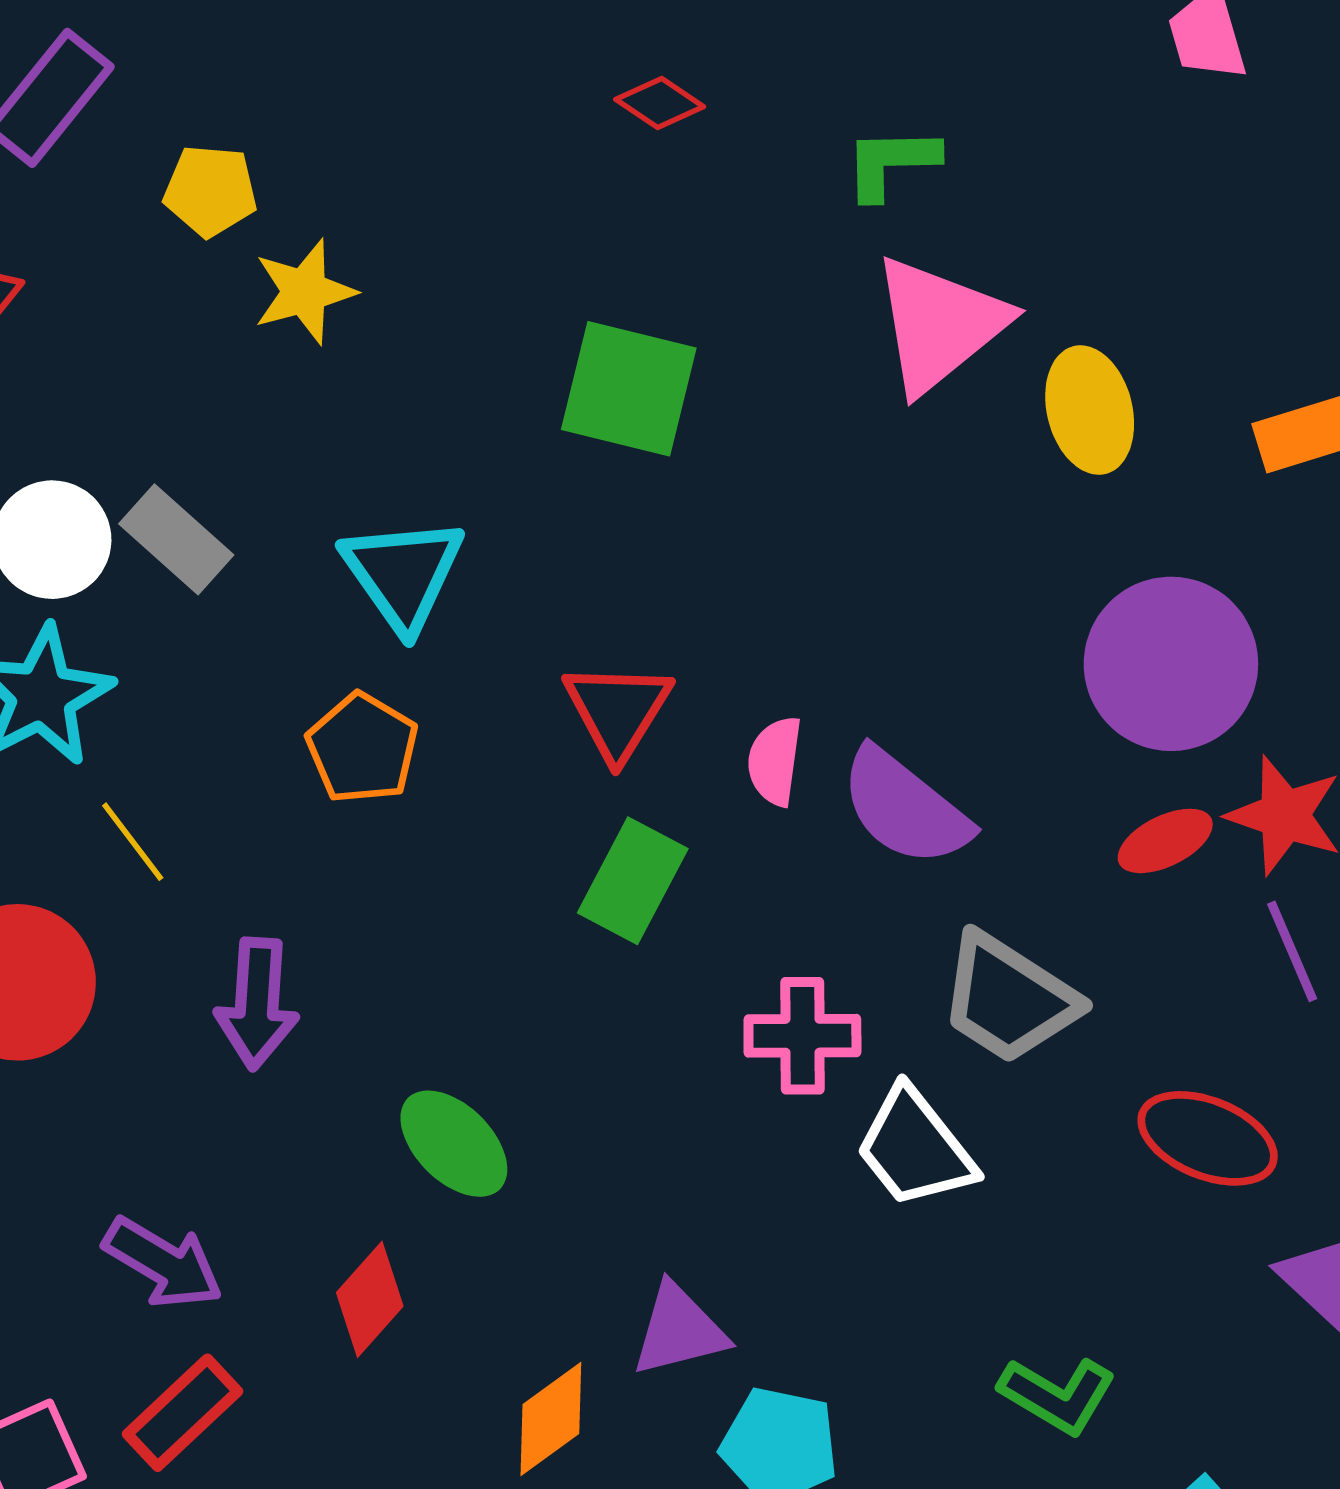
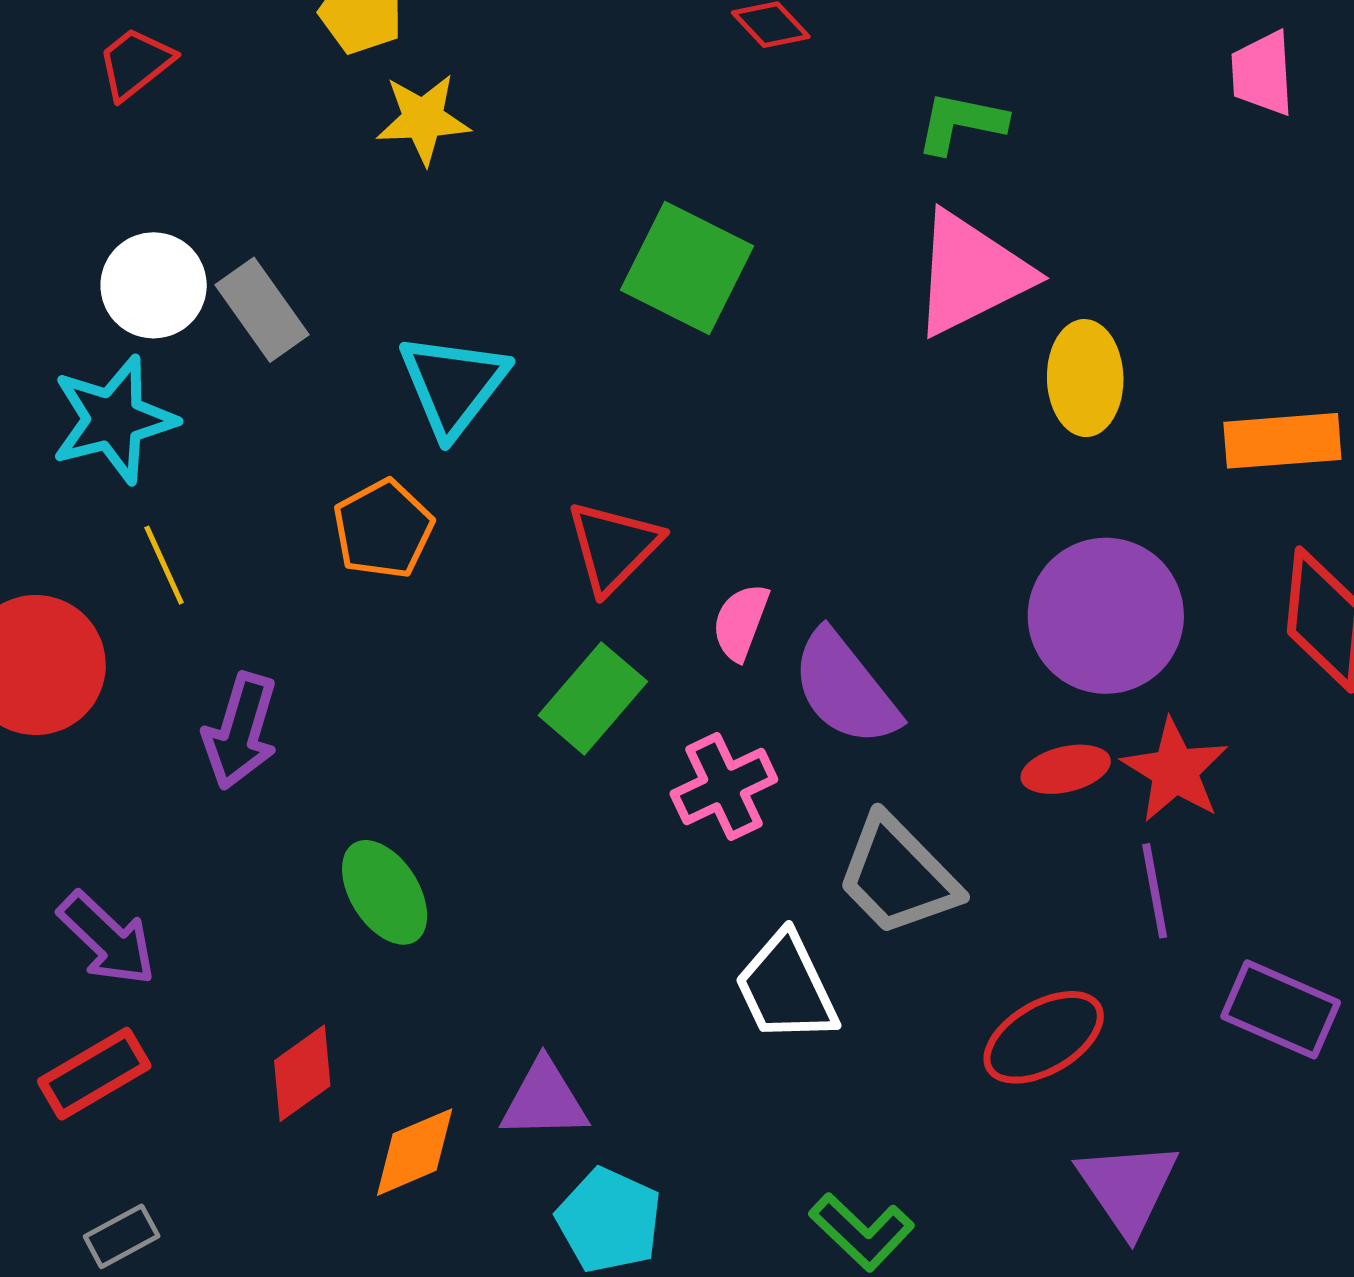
pink cross: (802, 1036) -> (724, 787), moved, turned -38
red ellipse: (1208, 1138) -> (1044, 1037), turned -65
red diamond: (370, 1299) -> (302, 1073), moved

